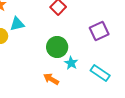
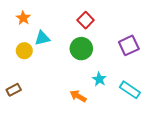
green circle: (57, 47) -> (81, 49), moved

